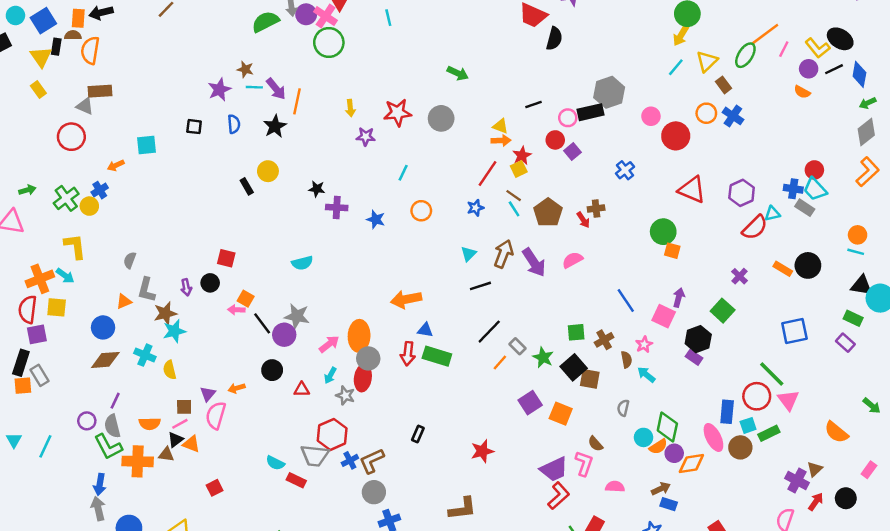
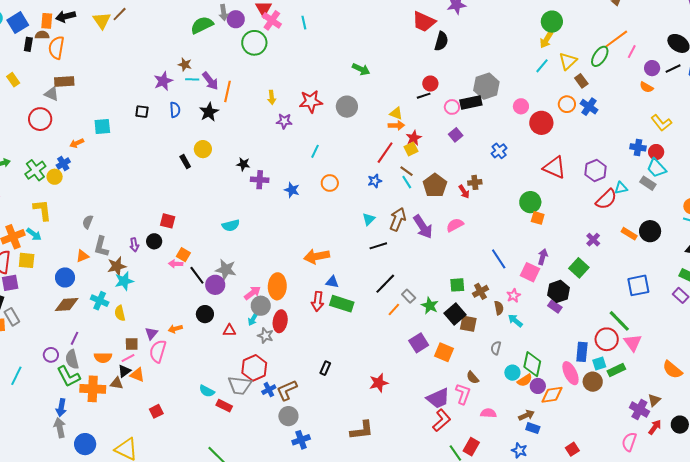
pink cross: (326, 16) -> (272, 20), moved
yellow L-shape: (818, 48) -> (661, 123), moved
yellow triangle: (41, 57) -> (102, 21), moved
red circle: (555, 140) -> (430, 84), moved
blue cross: (793, 189) -> (638, 147), moved
gray circle: (368, 358) -> (261, 306), moved

